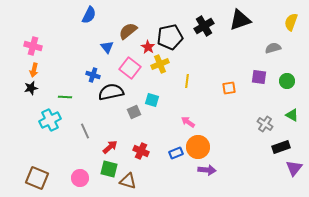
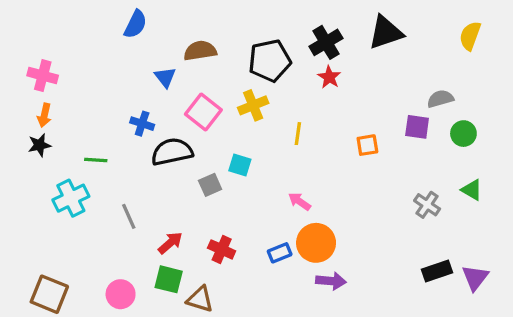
brown semicircle: (128, 31) -> (200, 51), turned 30
red star: (148, 47) -> (329, 77), moved
gray semicircle: (273, 48) -> (440, 99), moved
black rectangle: (281, 147) -> (437, 271), moved

